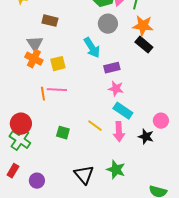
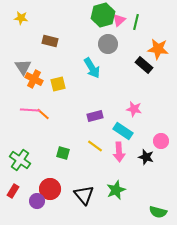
orange star: (143, 26) -> (158, 49), moved
gray triangle: (35, 44) -> (23, 67), moved
purple rectangle: (112, 68) -> (95, 116), moved
pink star: (116, 89) -> (134, 109), moved
pink line: (57, 90) -> (30, 110), moved
orange line: (43, 94) -> (43, 114), turned -40
red circle: (21, 124) -> (50, 189), moved
green star: (116, 170) -> (116, 190), turned 30

